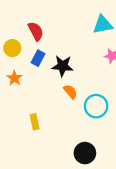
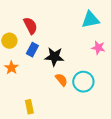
cyan circle: (96, 106) -> (83, 82), moved

